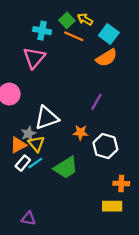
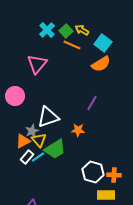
cyan cross: (42, 31) -> (47, 30), moved, turned 35
white hexagon: (105, 146) -> (93, 172), moved
green trapezoid: (66, 168) -> (55, 149), moved

